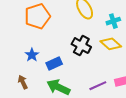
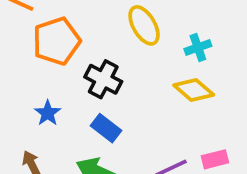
black cross: (81, 46) -> (103, 79), moved
blue rectangle: (54, 63) -> (106, 128), moved, turned 63

